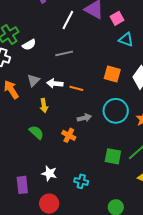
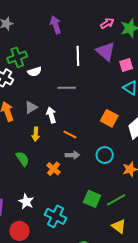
white line: (68, 20) -> (78, 56), turned -42
white arrow: (55, 83) -> (51, 115), turned 56
orange line: (76, 88) -> (70, 135), moved
cyan circle: (116, 111) -> (105, 155), size x0.7
cyan cross: (81, 181) -> (56, 216), size x1.5

